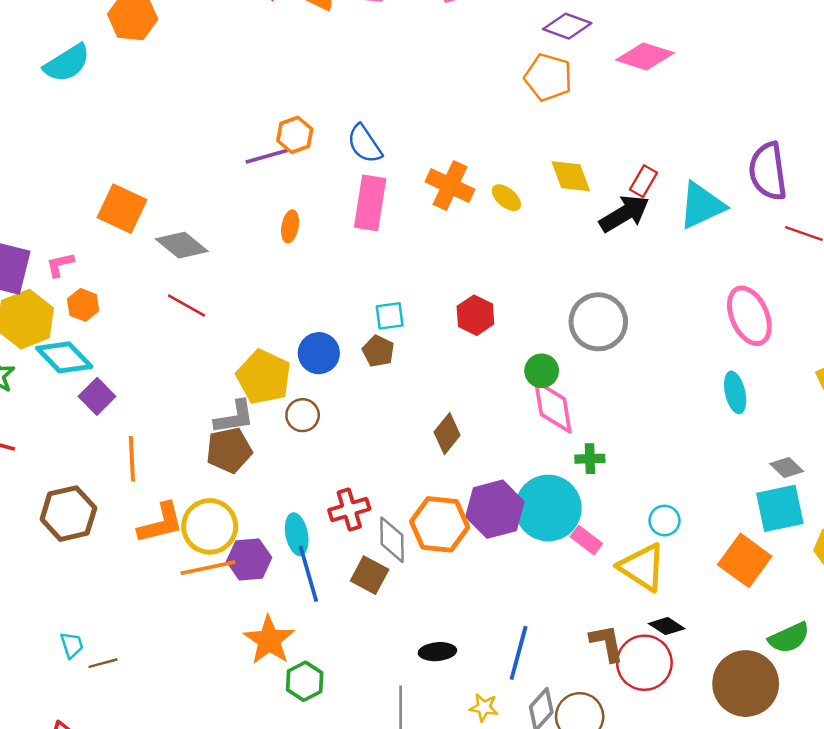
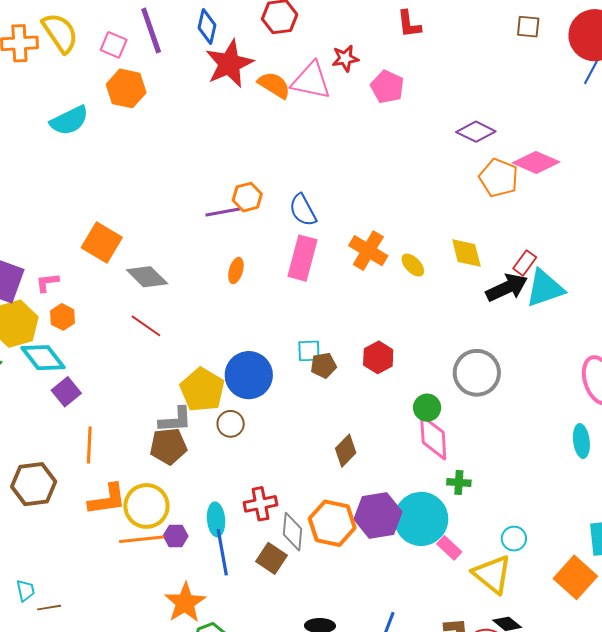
orange pentagon: (548, 77) -> (499, 178), moved
cyan triangle: (702, 205) -> (545, 288), moved
brown pentagon: (378, 351) -> (323, 365), moved, turned 30
blue circle: (319, 353) -> (249, 375), size x1.4
purple hexagon: (249, 559) -> (176, 536), size x0.7

